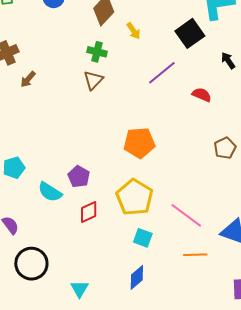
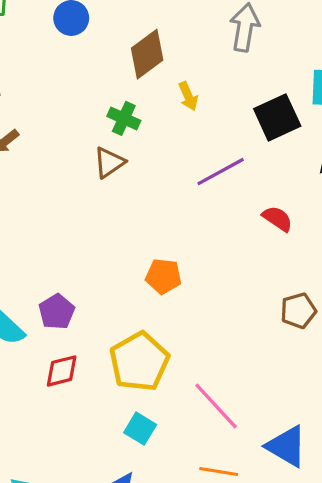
orange pentagon: (139, 143) -> (163, 276), size x0.7

